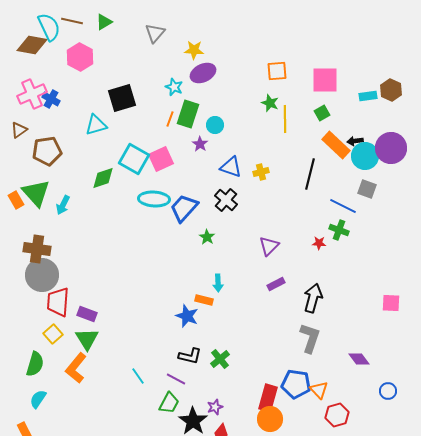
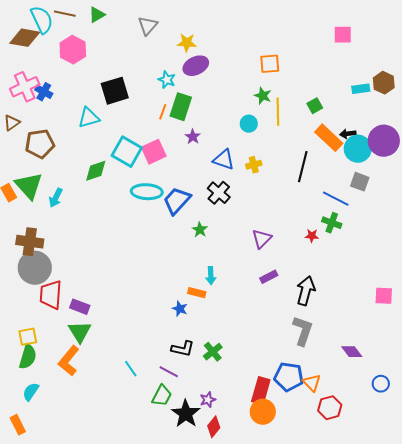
pink square: (325, 80) -> (343, 35), moved, size x0.7
cyan circle: (215, 125) -> (249, 124), moved
blue star: (187, 316) -> (180, 309), size x0.7
yellow square: (53, 334) -> (28, 337), moved, turned 30

